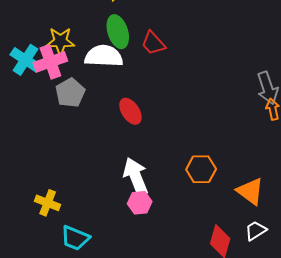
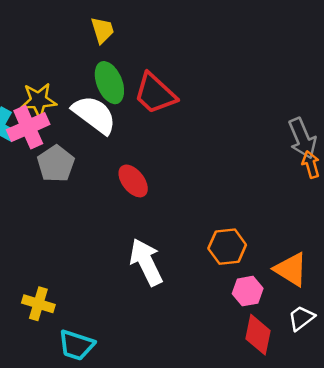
red trapezoid: (153, 43) -> (155, 94), size x1.4
white semicircle: (104, 56) -> (94, 115), turned 39
pink hexagon: (140, 203) -> (248, 291), moved

